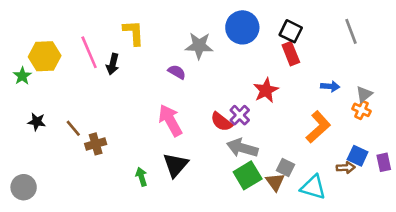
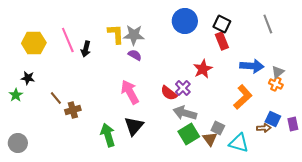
yellow L-shape: (134, 33) -> (116, 34), moved
gray star: (199, 46) -> (134, 35), moved
green star: (22, 76) -> (16, 95), moved
blue arrow: (330, 86) -> (252, 66), size x1.6
black star: (37, 122) -> (28, 78), moved
green arrow: (141, 177) -> (108, 135), size x1.6

